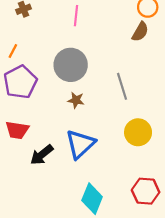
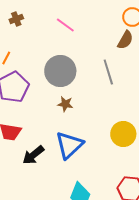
pink line: (76, 16) -> (65, 25), turned -60
gray line: (122, 86) -> (108, 72), moved

